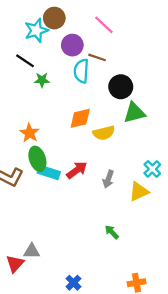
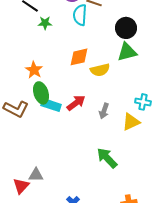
black circle: (121, 87) -> (126, 28), moved
cyan cross: (152, 169) -> (143, 102), turned -35
green arrow: (112, 232) -> (107, 158), size x1.6

